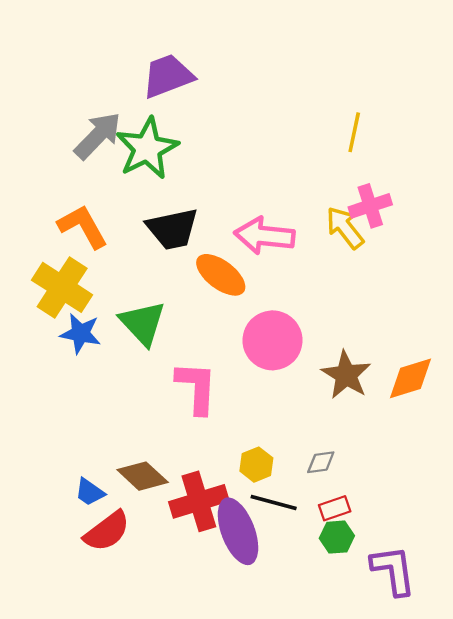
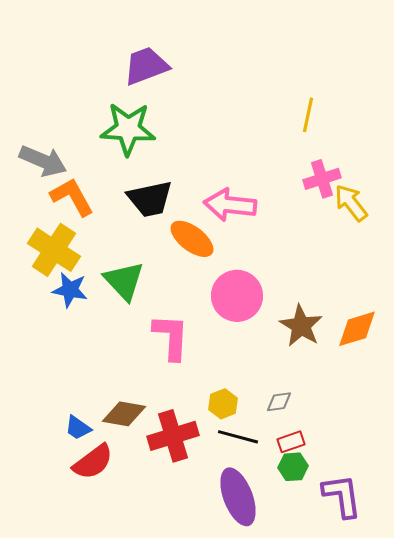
gray arrow: (98, 136) -> (43, 161), moved, turned 69
green star: (147, 148) -> (128, 129), turned 30
yellow arrow: (345, 228) -> (351, 203), moved
brown diamond: (143, 476) -> (124, 414), turned -33
purple ellipse: (238, 531) -> (238, 497), moved

